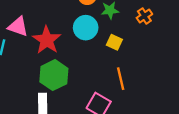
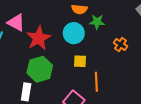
orange cross: (144, 16) -> (120, 44), moved, turned -32
yellow square: (114, 42) -> (80, 61), moved, turned -32

